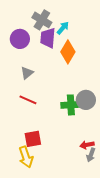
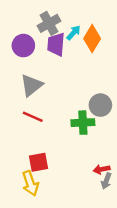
gray cross: (42, 20) -> (49, 23), turned 30
orange diamond: (68, 52) -> (92, 39), moved
gray triangle: (27, 73) -> (32, 85), size x1.5
gray circle: (86, 100) -> (100, 105), moved

